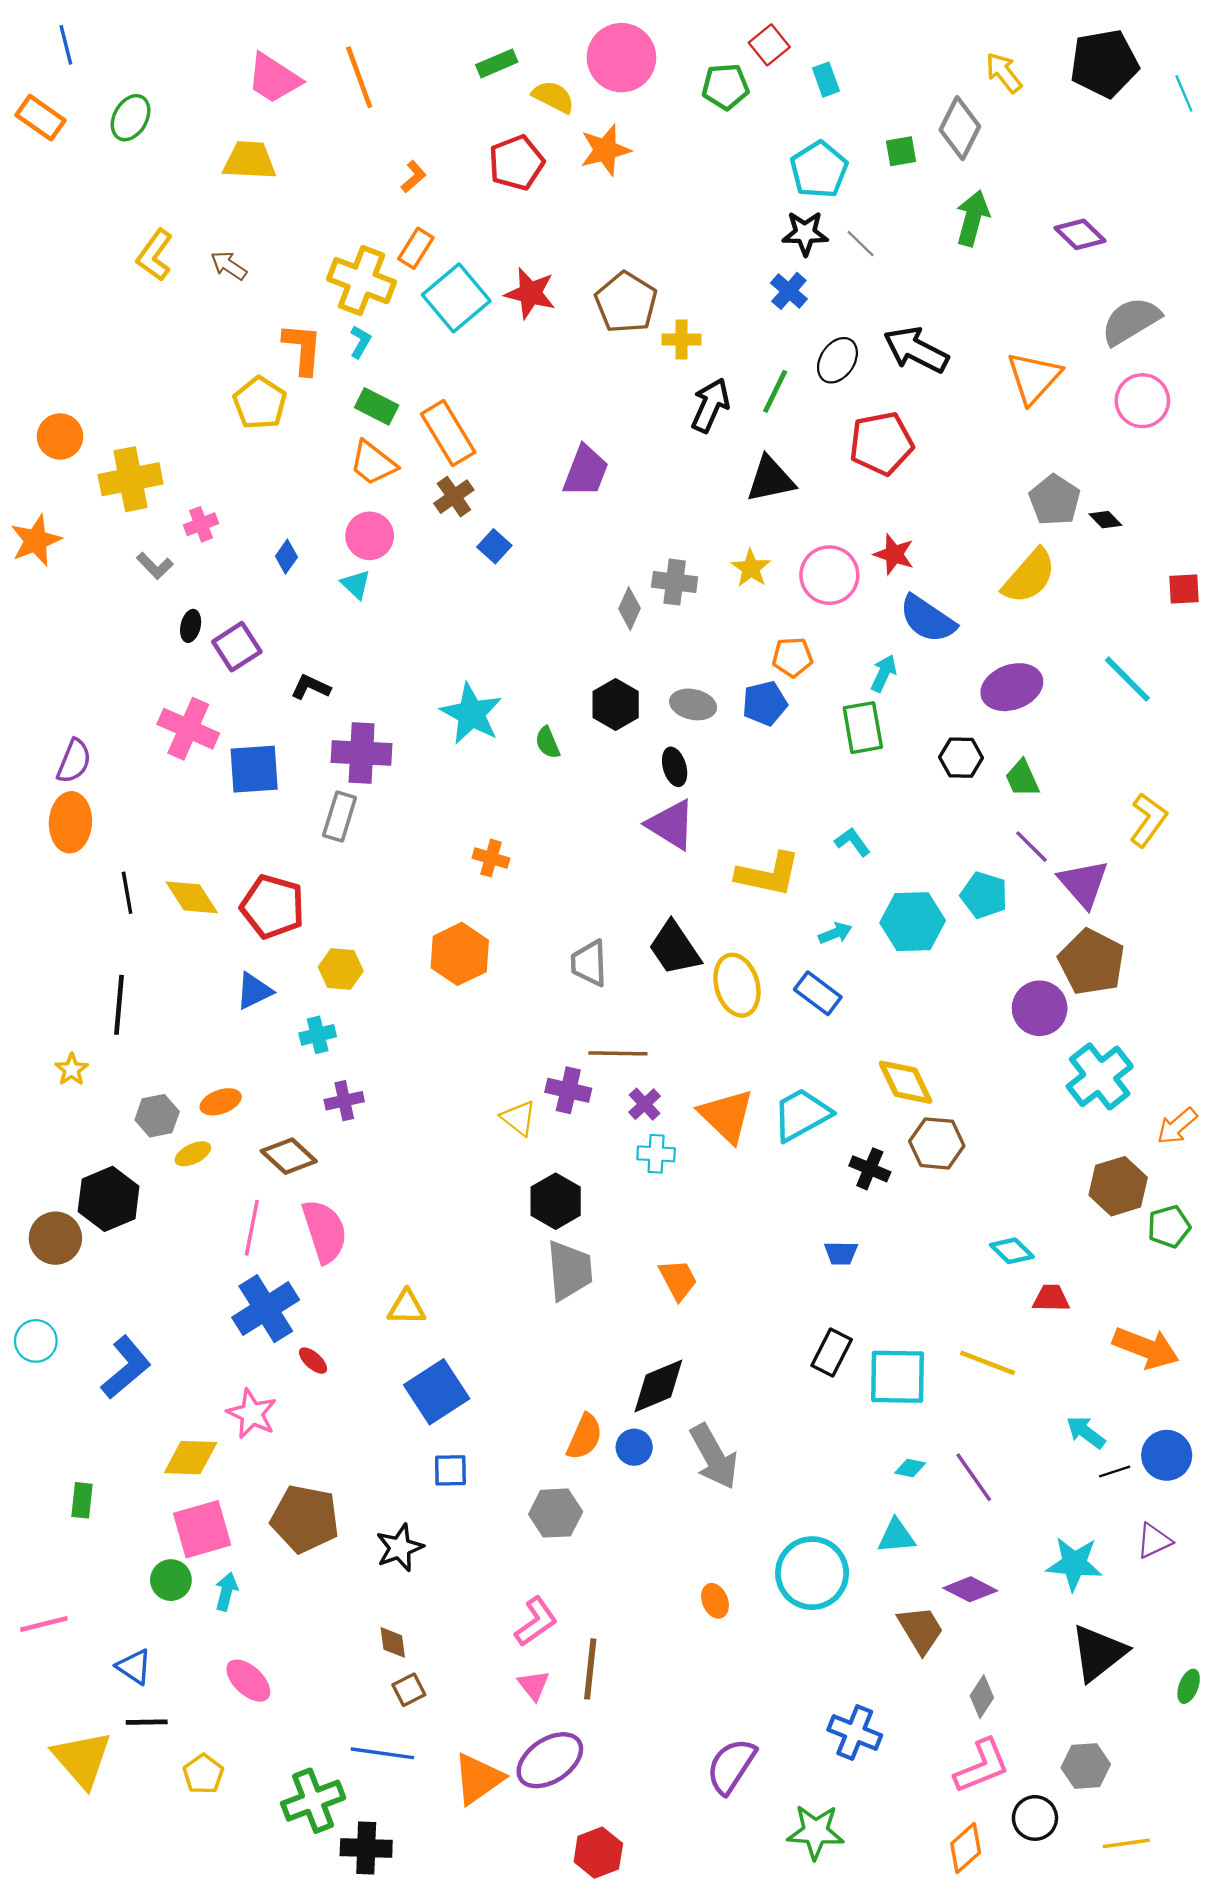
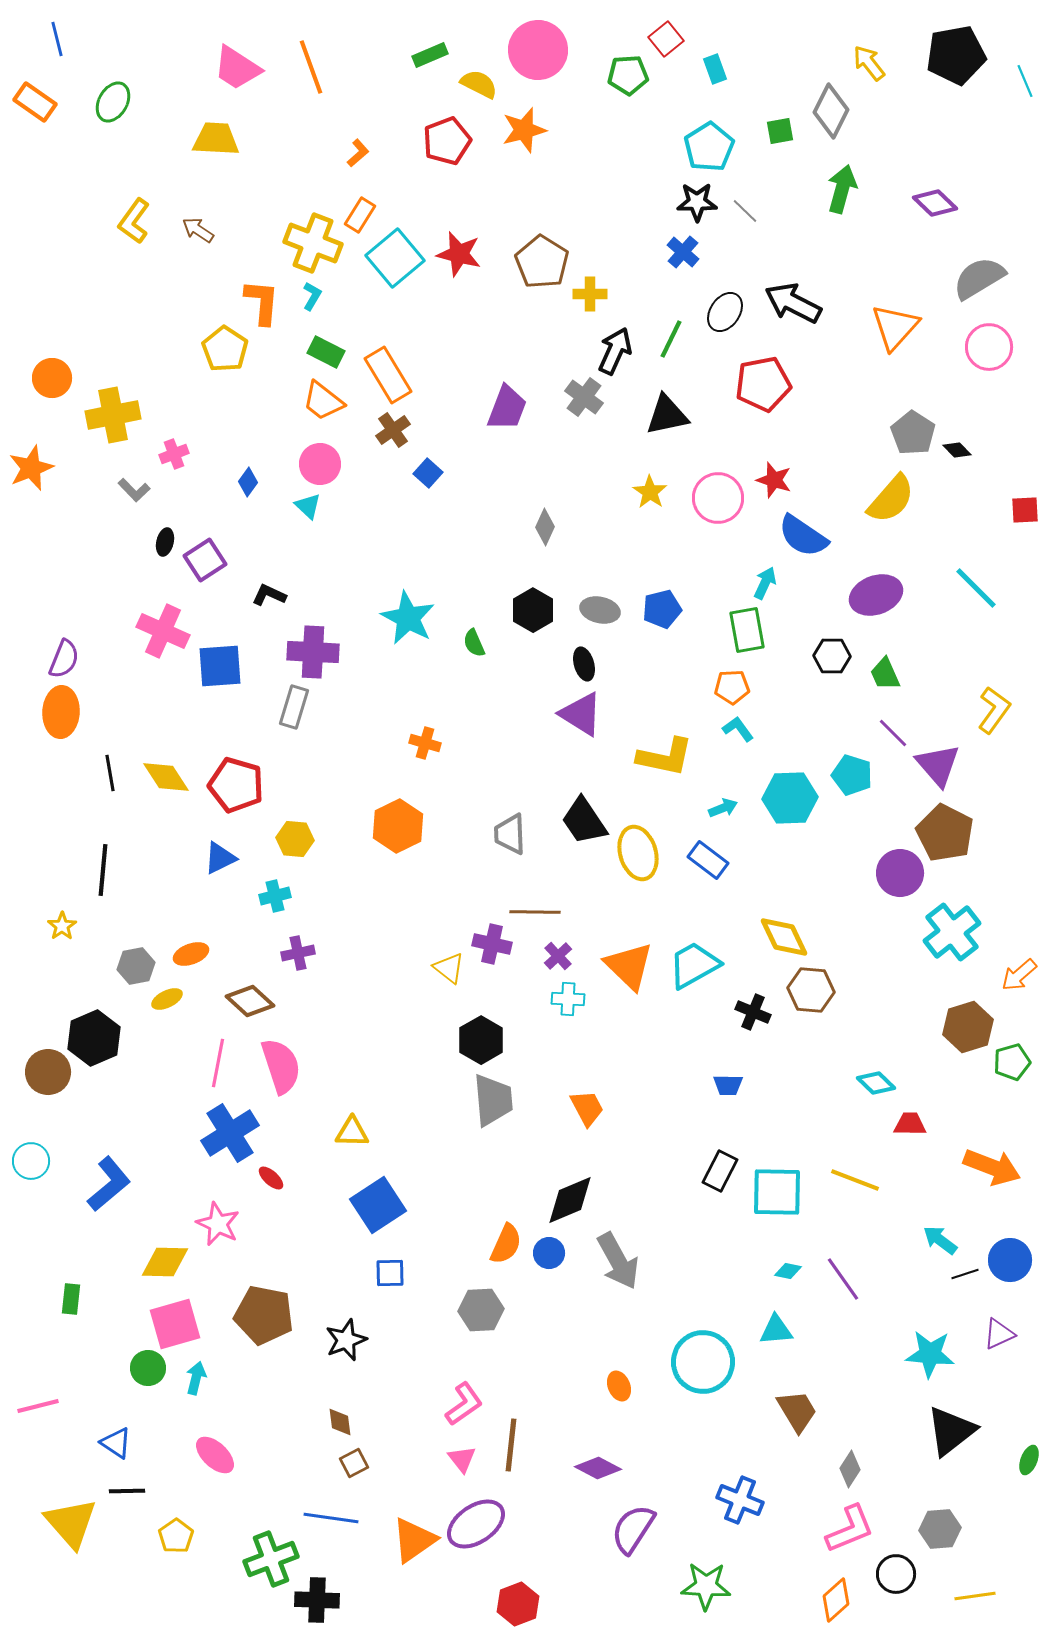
gray cross: (675, 582) -> (584, 397), moved, turned 30
orange pentagon: (792, 657) -> (732, 687), moved
purple diamond: (970, 1589) -> (598, 1468), moved

